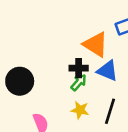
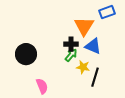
orange triangle: (96, 45) -> (84, 26), turned 30
yellow star: (80, 110) -> (83, 67), moved

